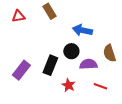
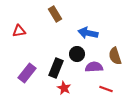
red triangle: (18, 16) -> (19, 31), moved
red star: (68, 85) -> (64, 88), moved

